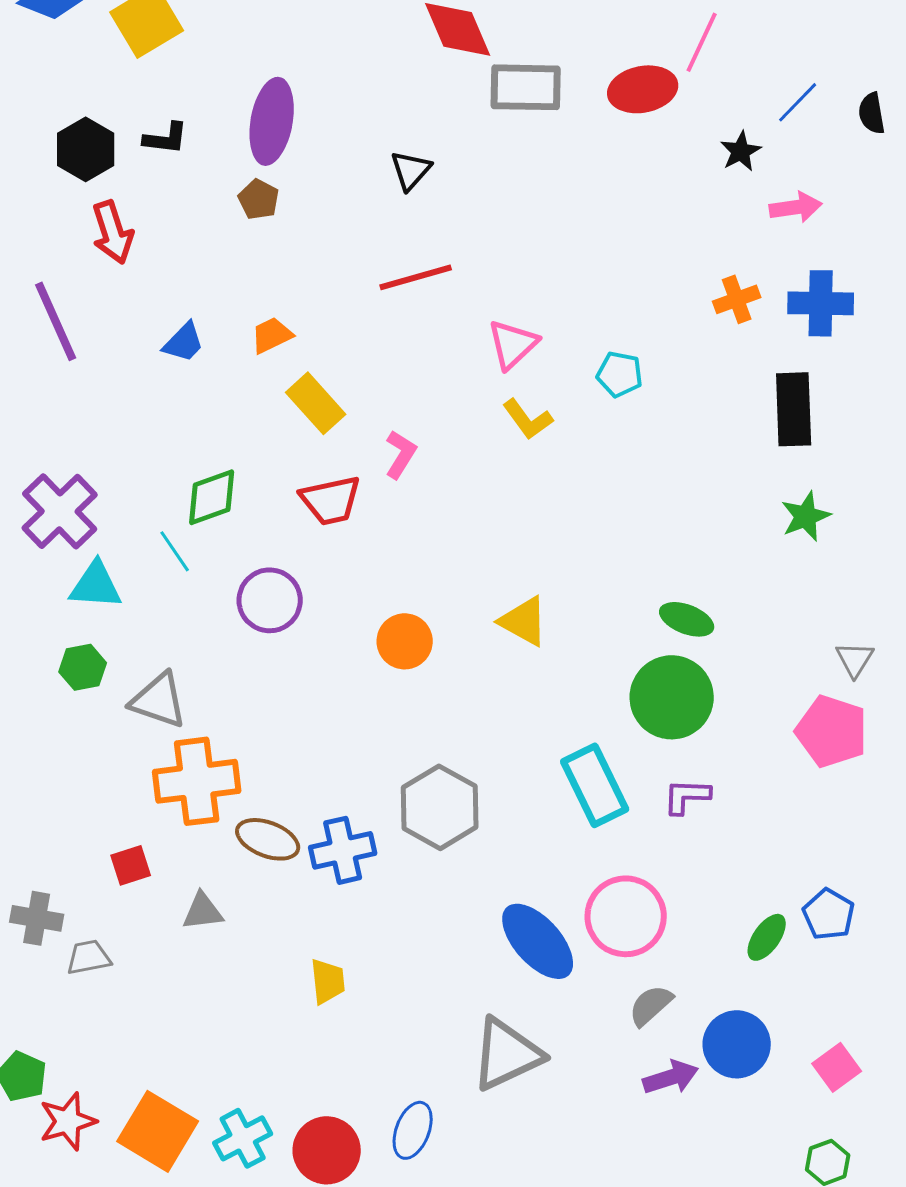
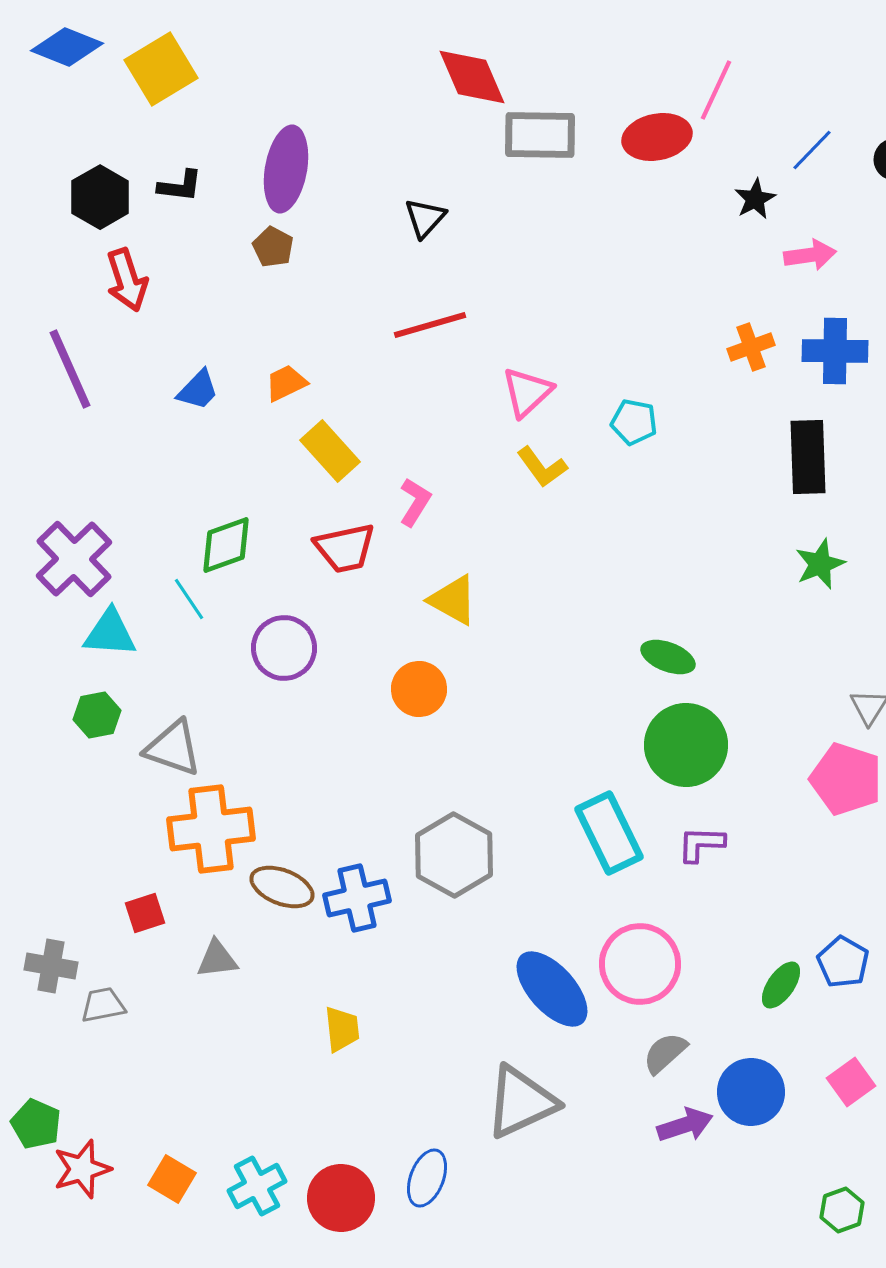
green ellipse: (687, 619) -> (668, 657), moved
yellow triangle: (524, 621) -> (453, 600), moved
pink square: (837, 1067) -> (851, 1082), moved
orange square: (158, 1131) -> (172, 1179), size x0.6

